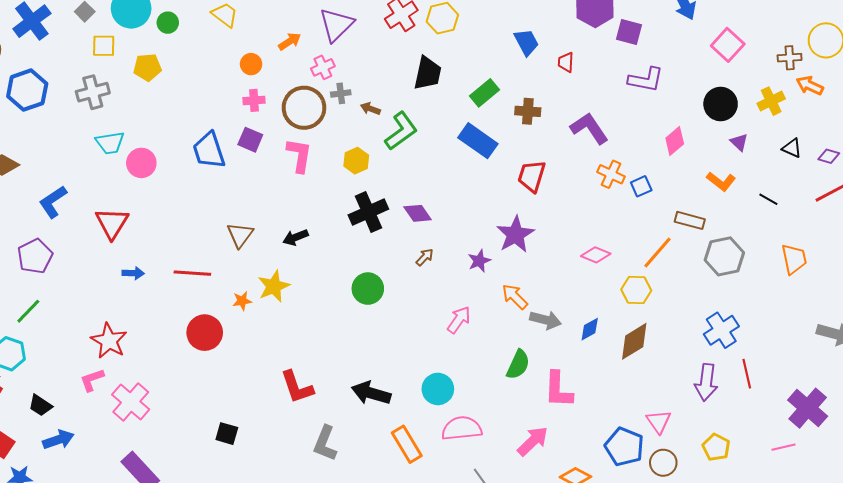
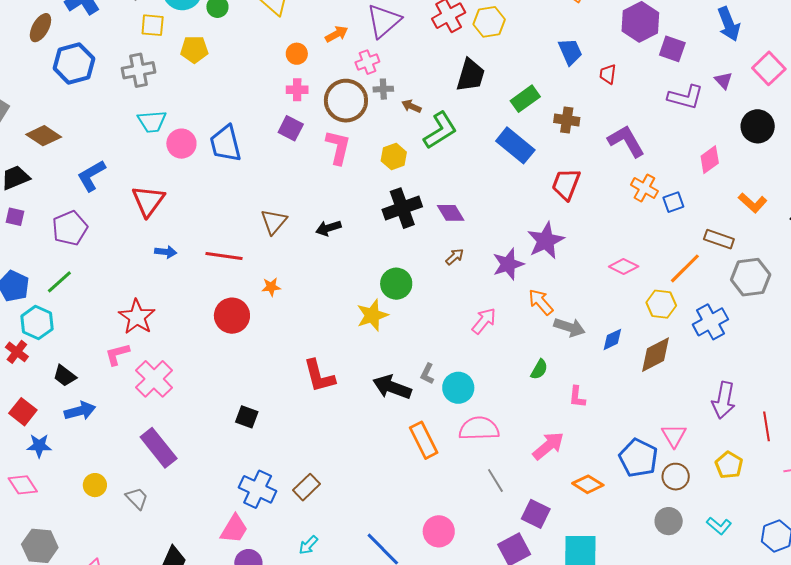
purple triangle: (739, 142) -> (723, 80), moved
blue trapezoid: (209, 150) -> (226, 144), moved
purple star: (479, 261) -> (508, 264), size x1.4
yellow star: (274, 286) -> (372, 315), moved
blue cross: (721, 330) -> (710, 322), moved
green semicircle: (518, 365) -> (539, 369), size x0.7
red line: (747, 374) -> (767, 426), moved
pink L-shape: (558, 390) -> (577, 397), size x0.6
gray L-shape: (325, 443) -> (427, 374), moved, size x0.6

